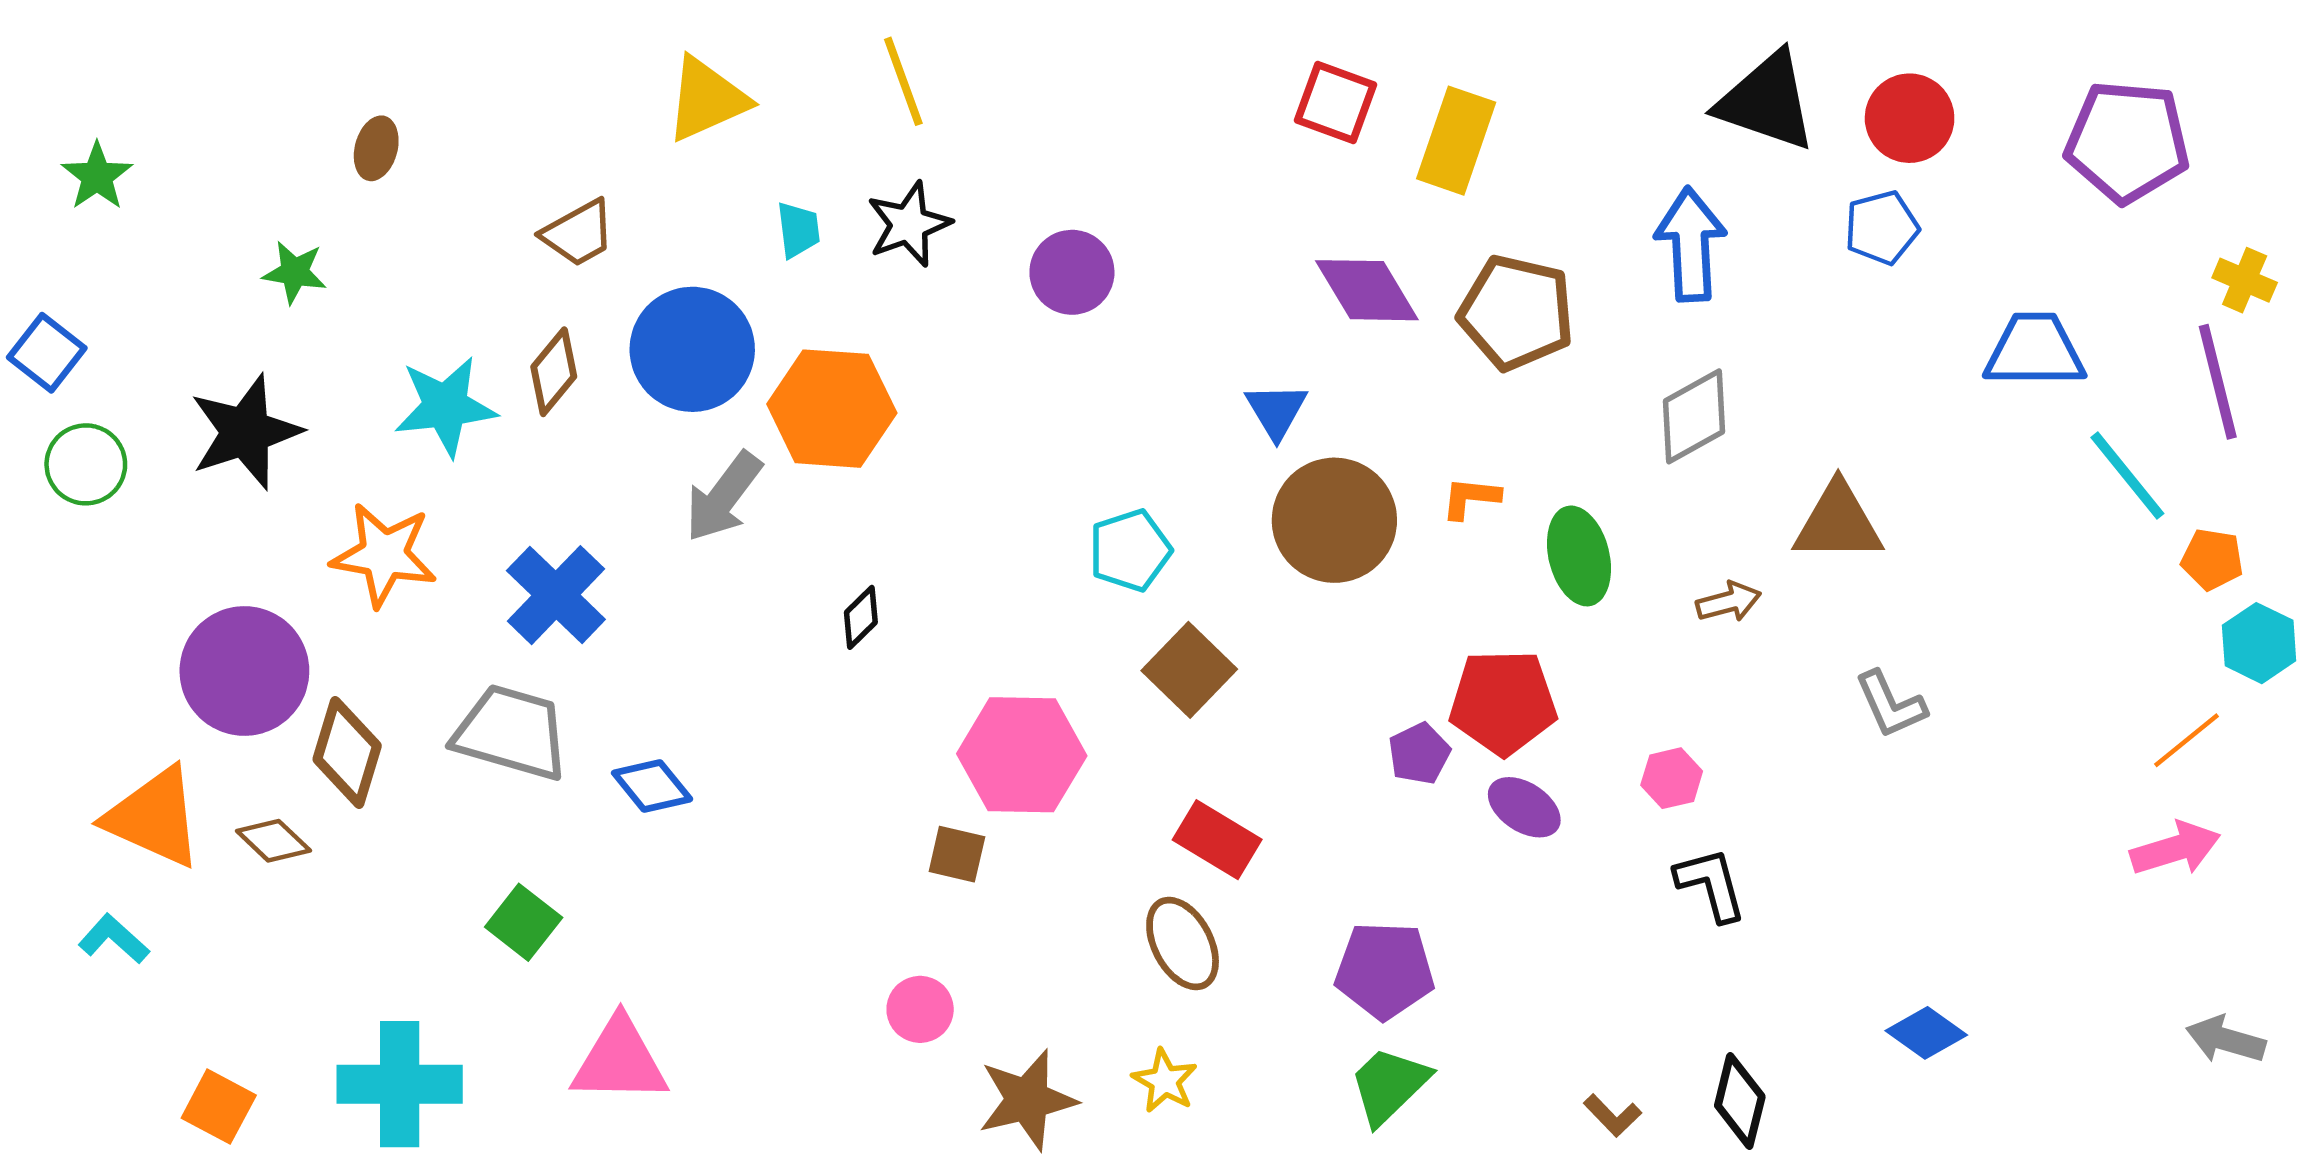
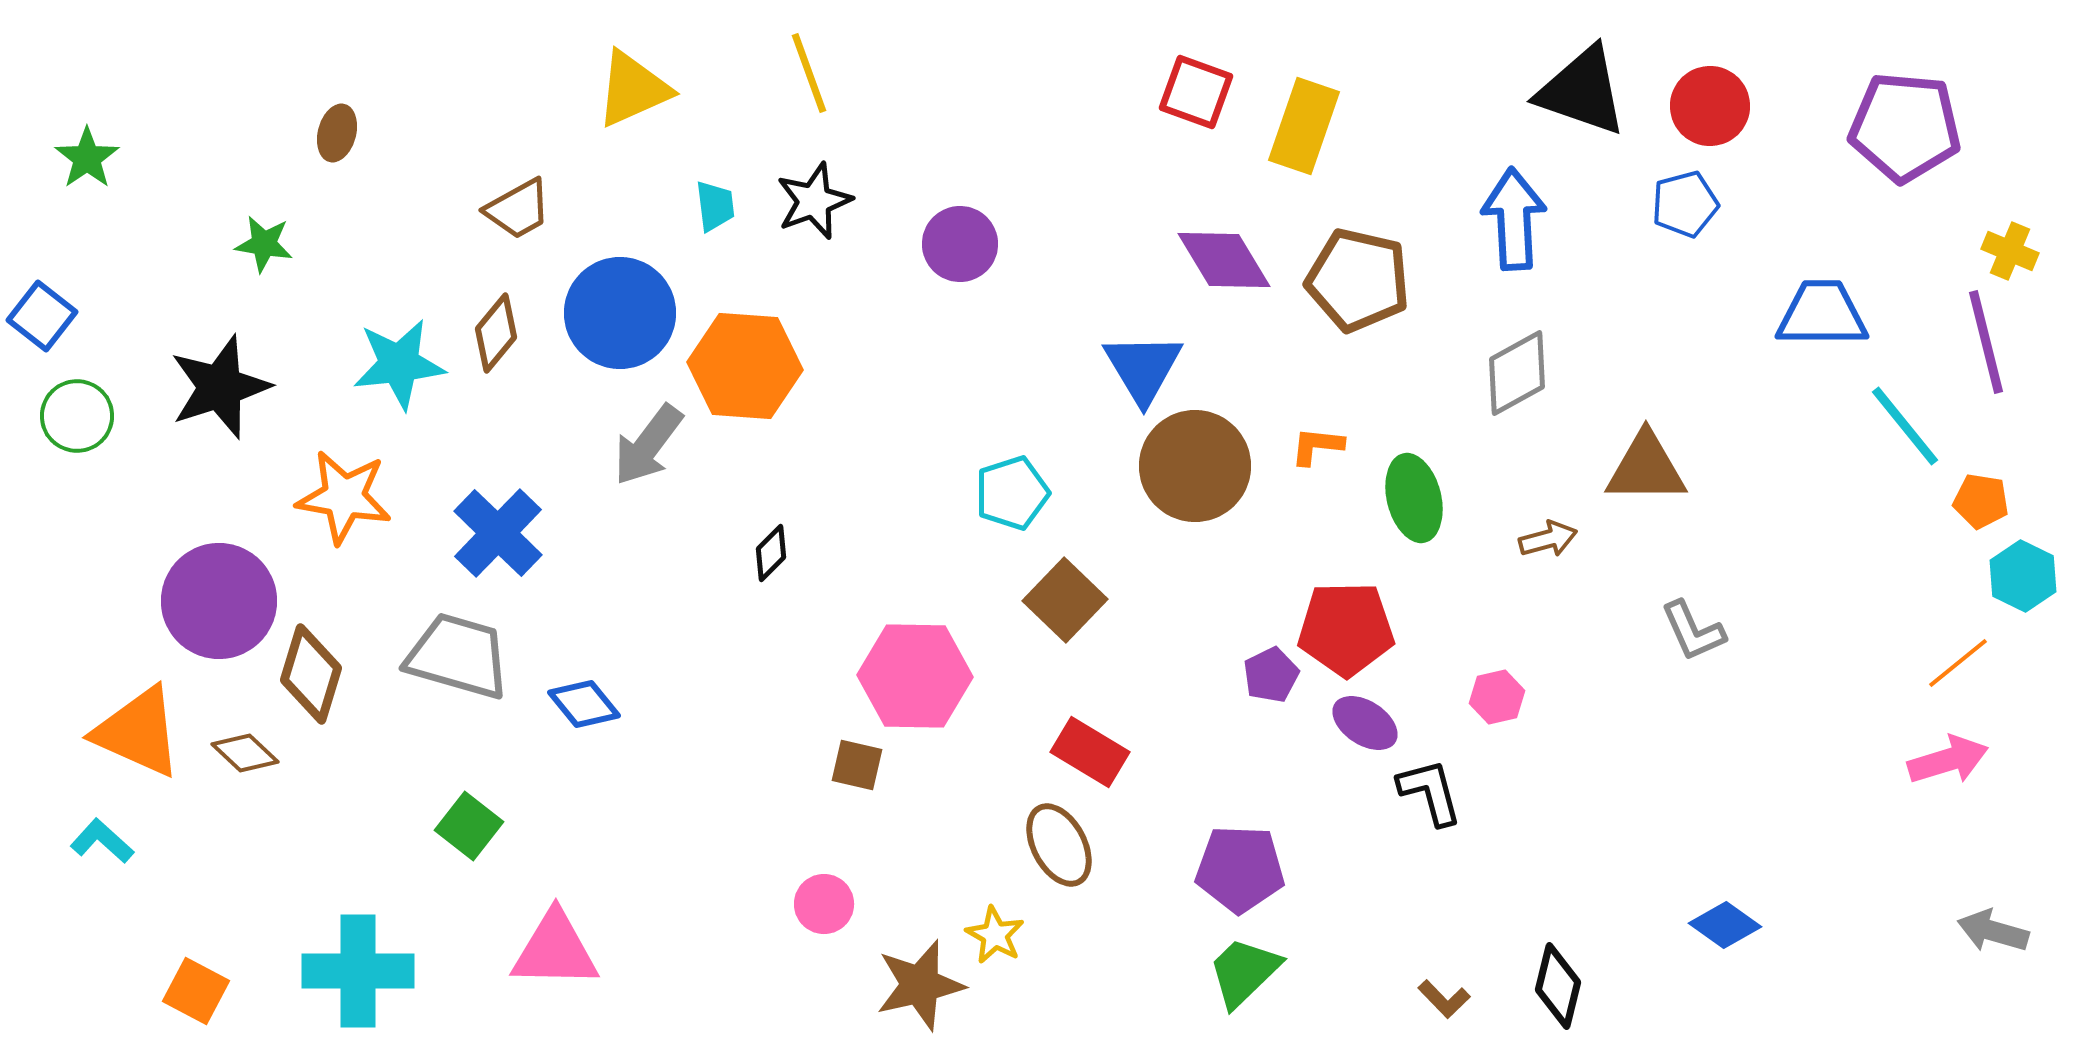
blue triangle: (1276, 411) -> (1143, 368), size x1.4
black L-shape: (1711, 884) -> (1430, 792), moved
yellow star: (1165, 1081) -> (995, 935), moved

